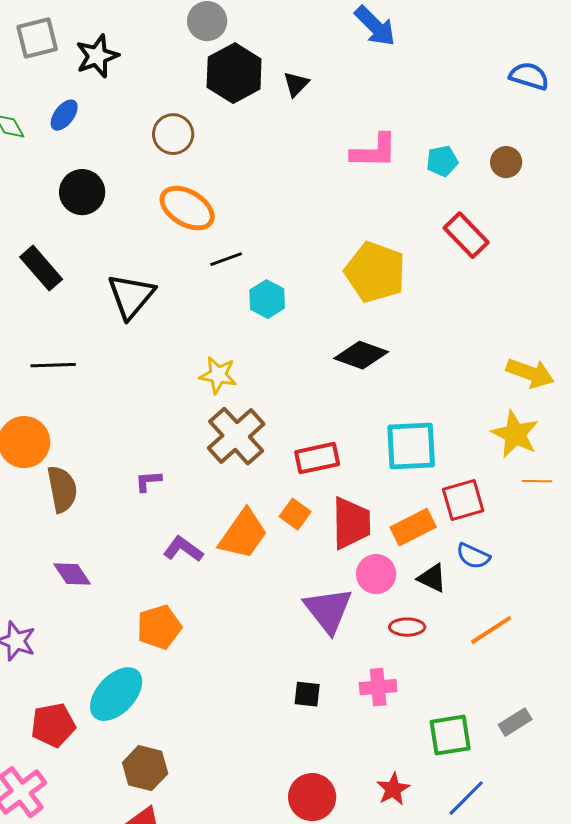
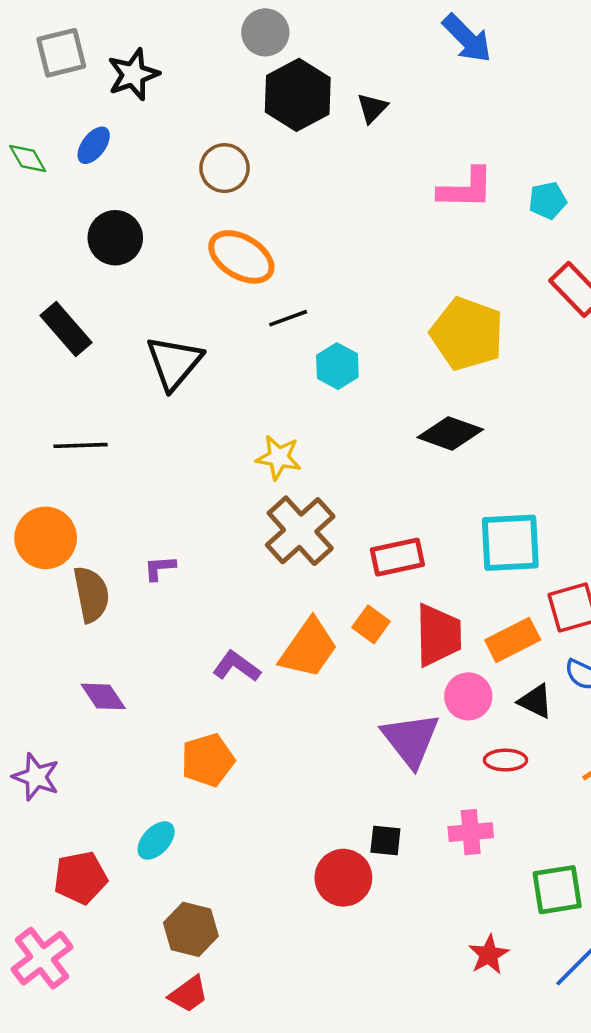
purple L-shape: (148, 481) -> (160, 568), moved
cyan ellipse: (116, 694) -> (156, 840), size x0.6
red circle: (312, 797) -> (343, 878), moved

